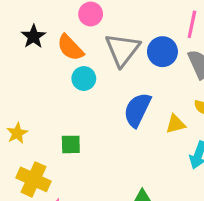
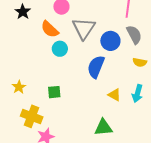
black star: (33, 36) -> (23, 12), moved
blue circle: (162, 52) -> (110, 41), moved
yellow triangle: (176, 124) -> (114, 95), moved, turned 48

